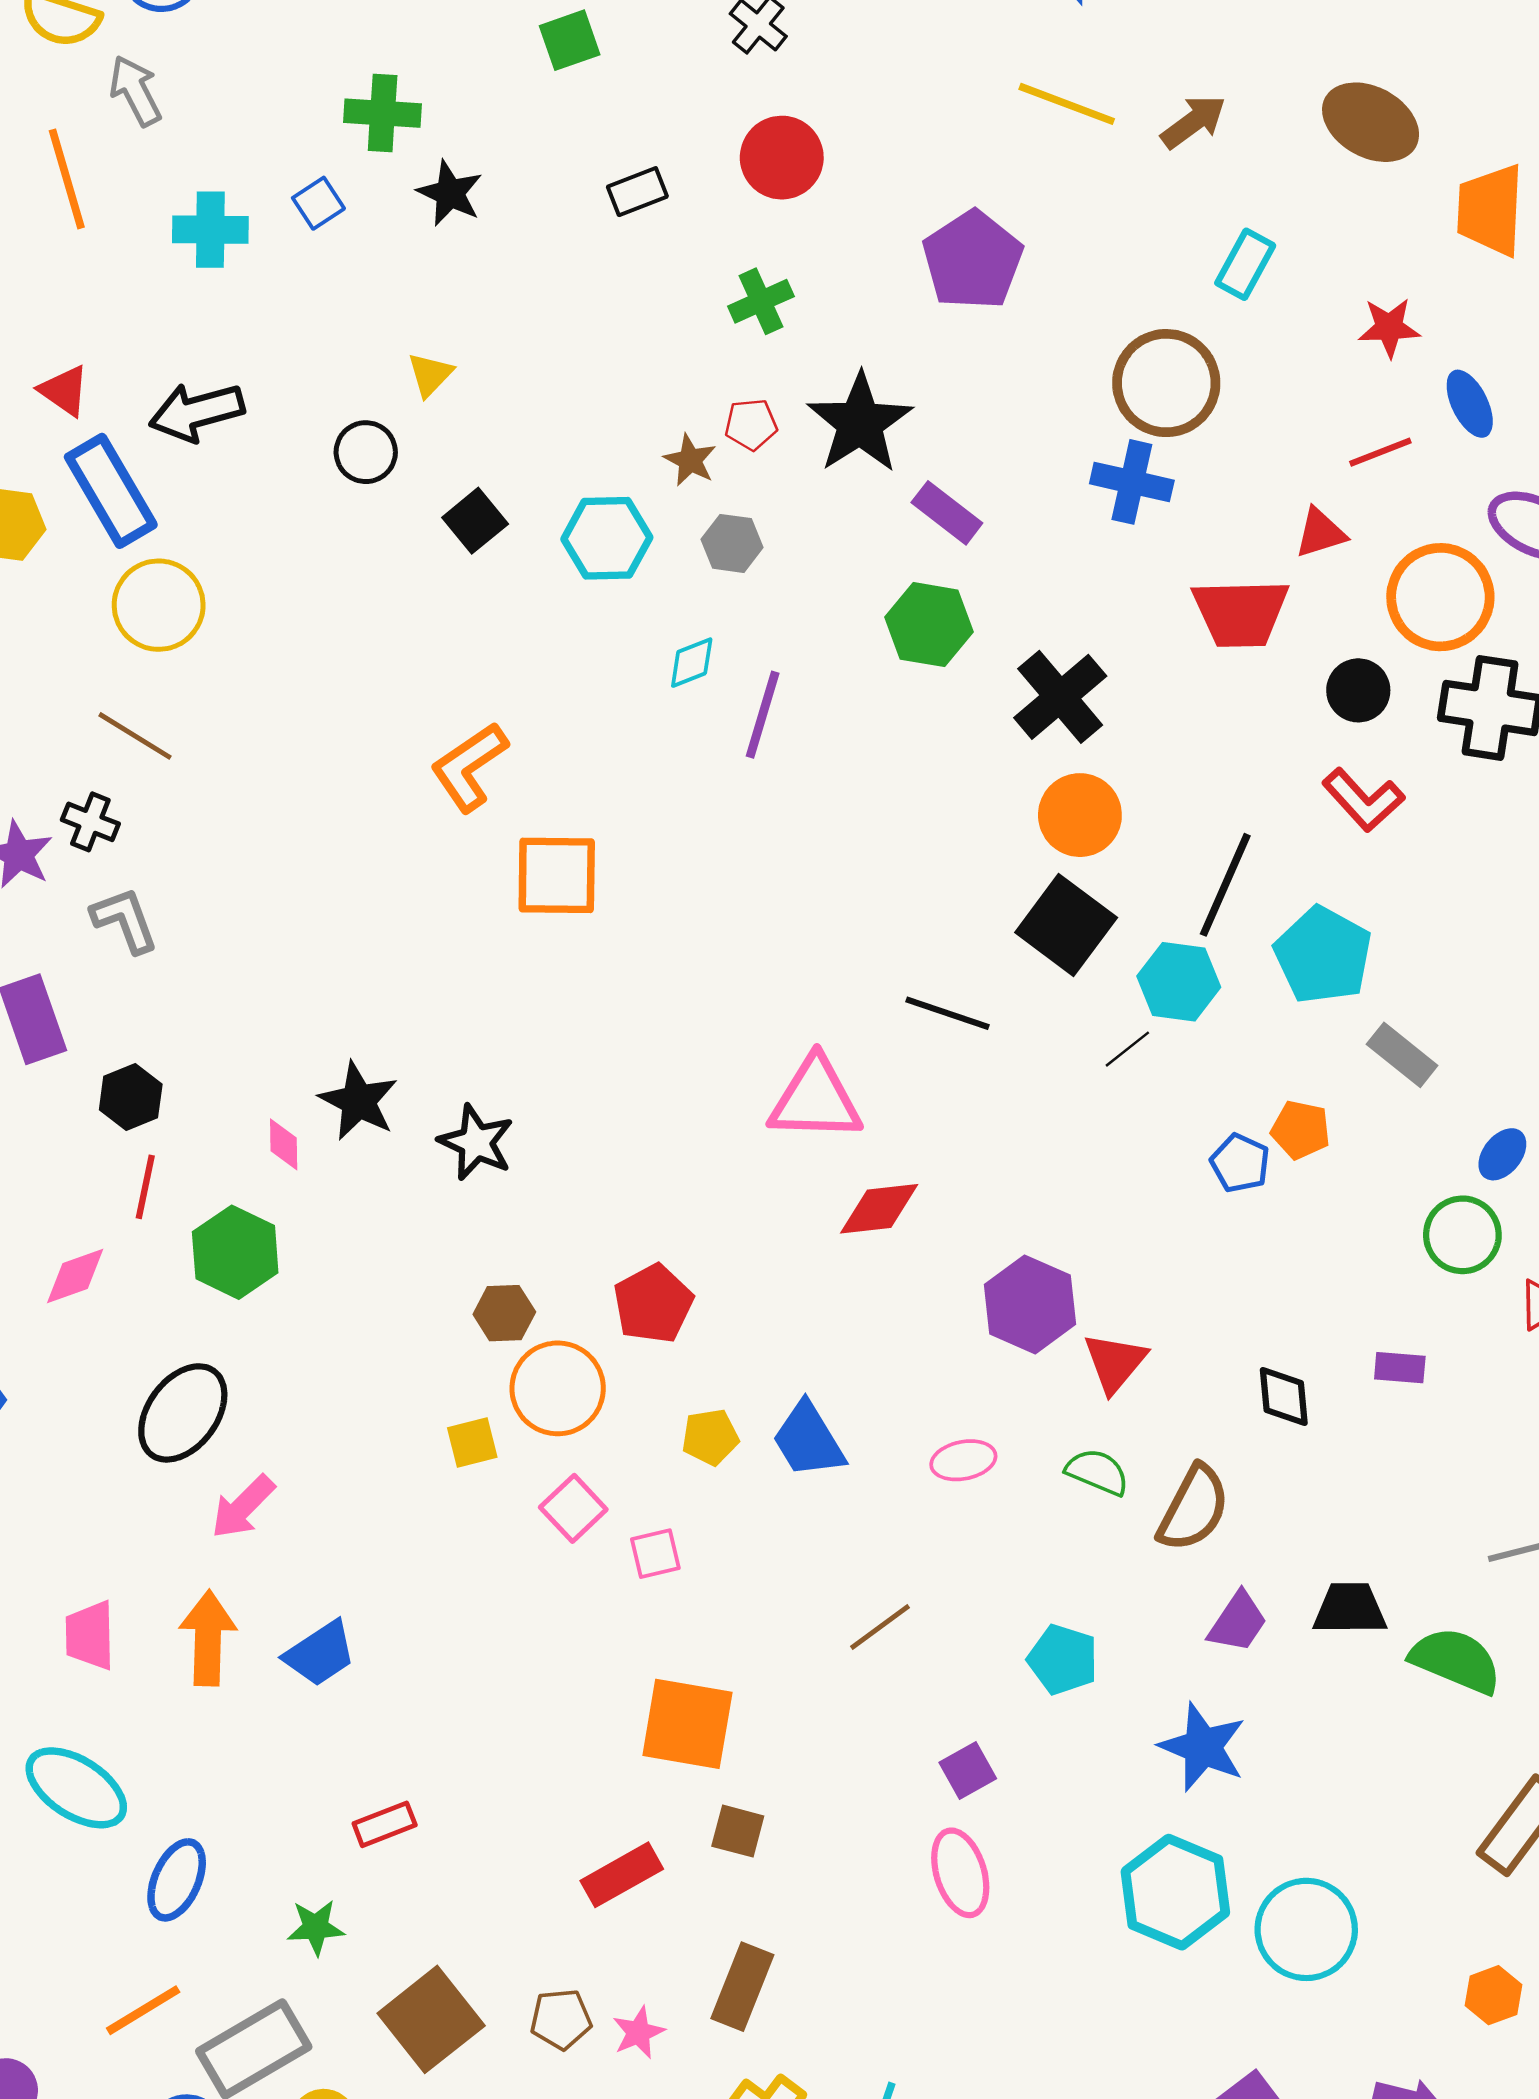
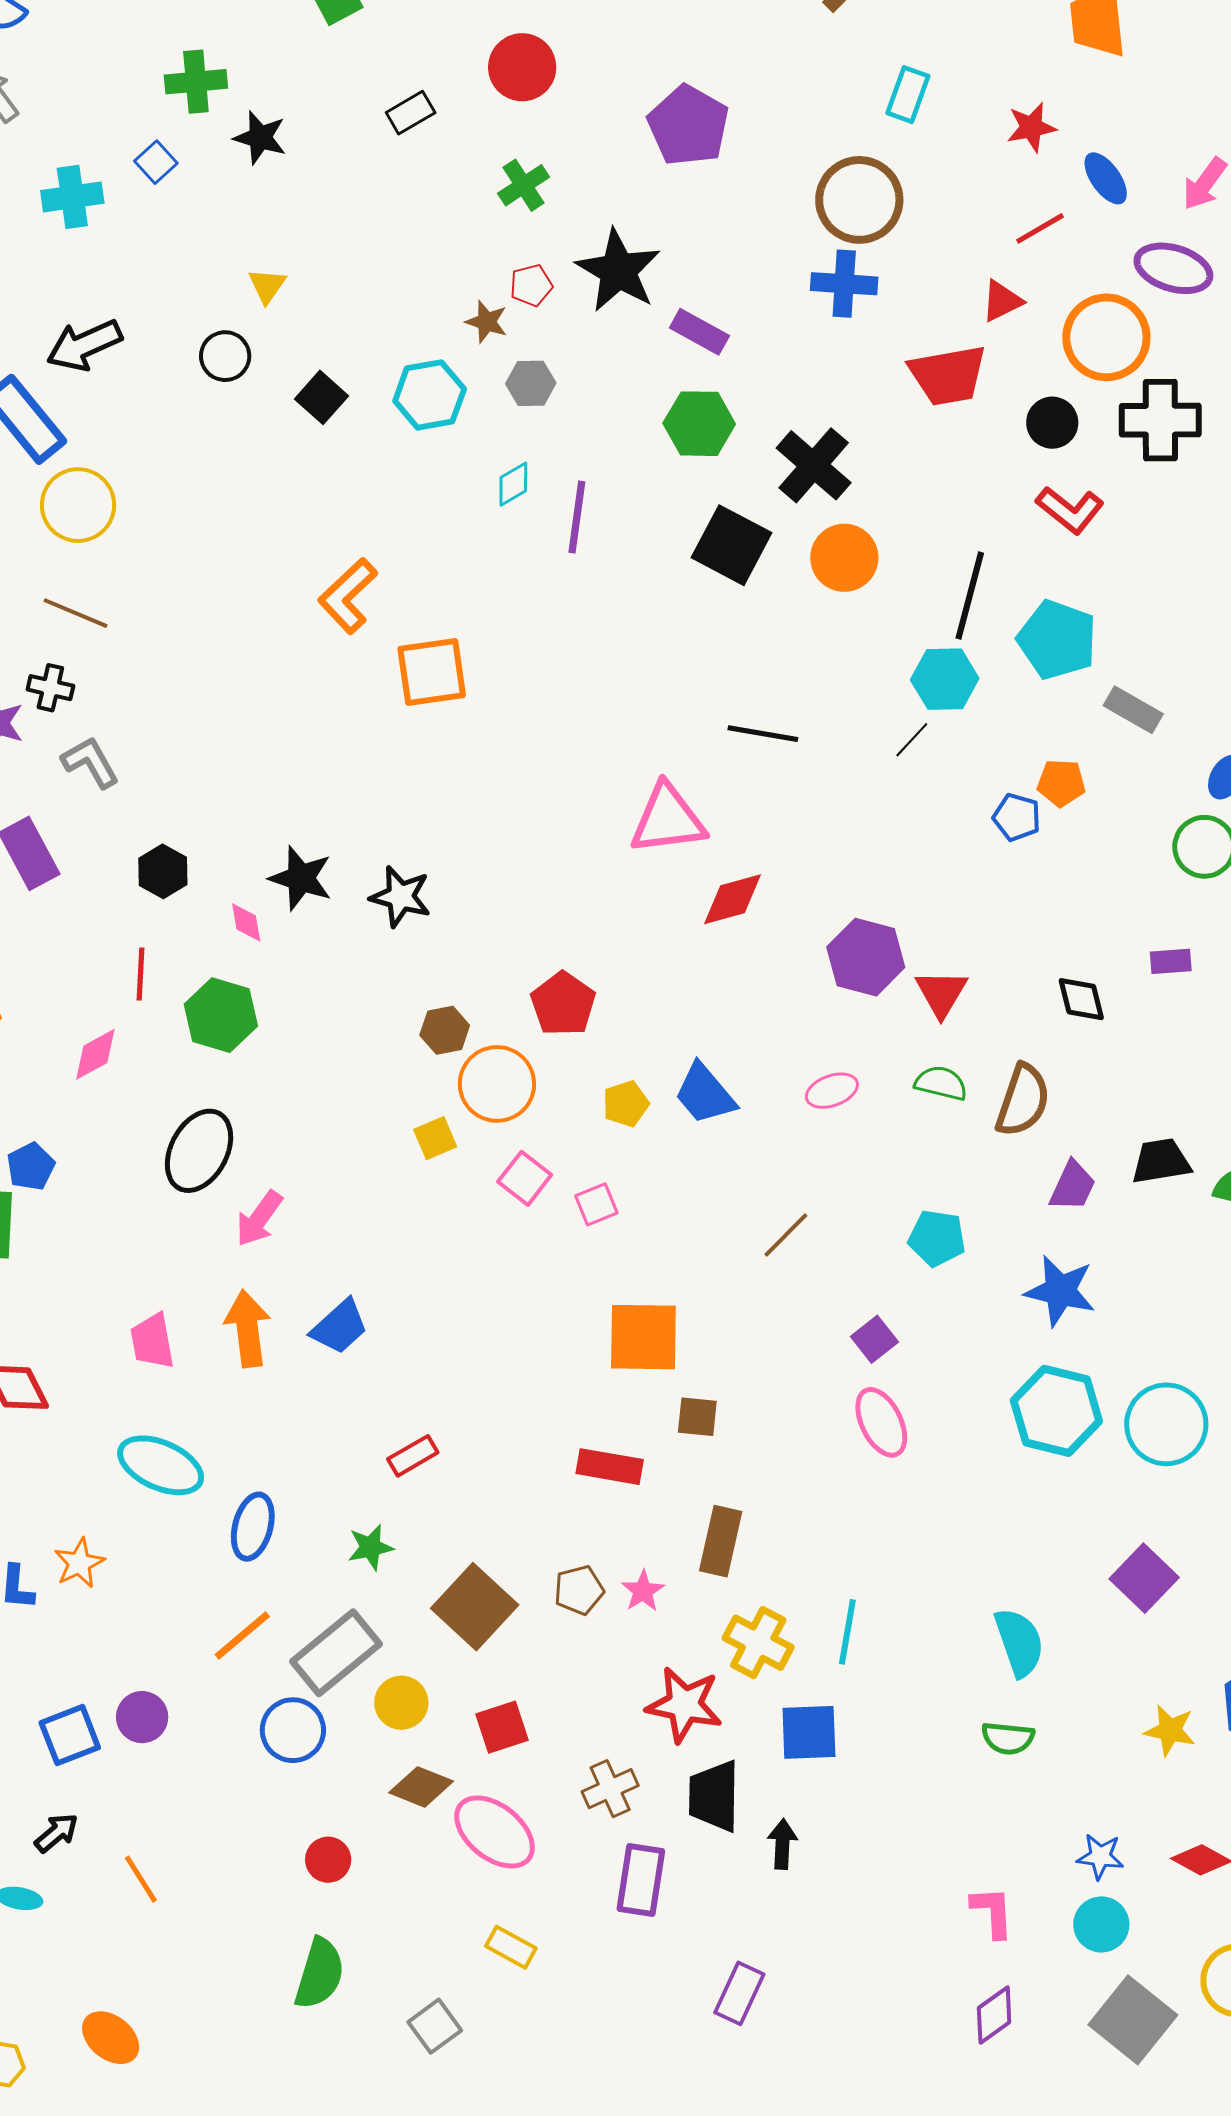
black square: (1066, 925) -> (732, 545), moved
black hexagon: (131, 1097) -> (163, 871), moved
red rectangle: (622, 1875) -> (610, 1467), turned 48

